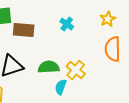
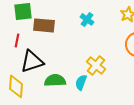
green semicircle: (49, 67) -> (55, 80), moved

